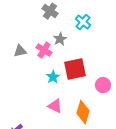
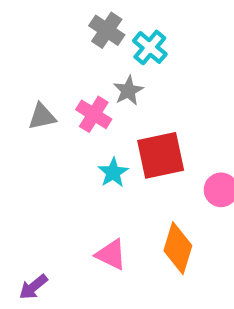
cyan cross: (83, 22) -> (150, 47), moved
pink triangle: (55, 106) -> (111, 255), moved

